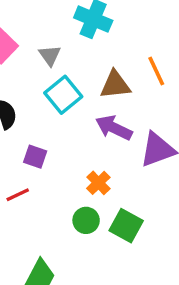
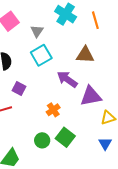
orange line: (156, 71) -> (95, 20), moved
brown triangle: (115, 85) -> (85, 55), moved
green circle: (86, 220) -> (42, 140), moved

